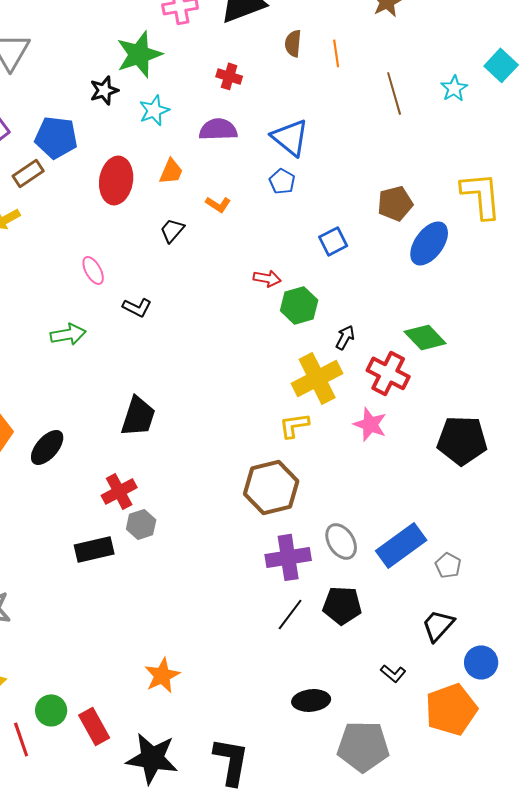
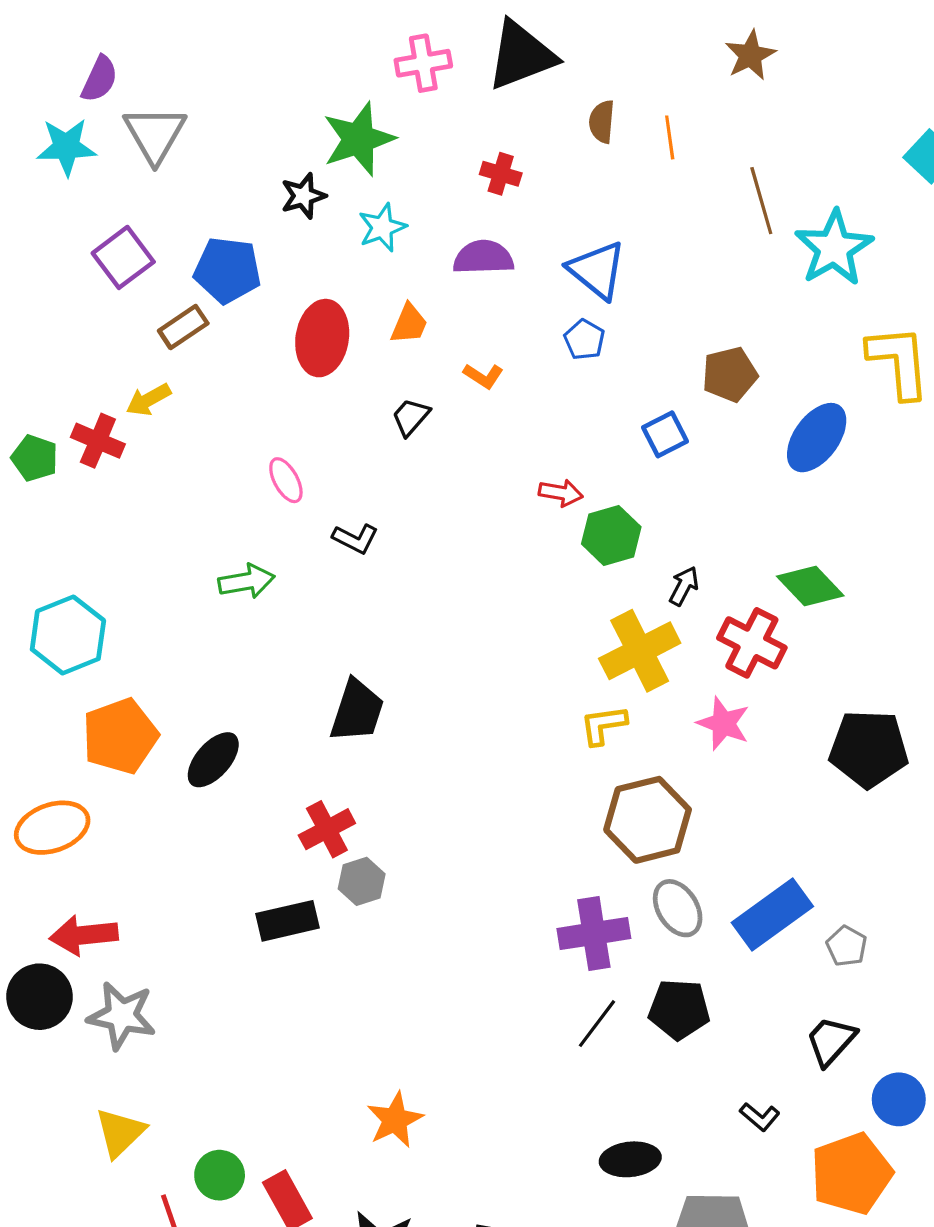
cyan star: (454, 88) -> (834, 248), moved, size x1.8
brown pentagon: (395, 203) -> (730, 374), moved
brown hexagon: (271, 487) -> (648, 820), moved

